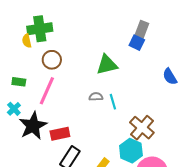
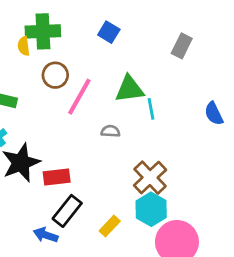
blue square: (137, 43) -> (109, 32), moved
pink line: (47, 91) -> (79, 97), moved
cyan line: (113, 102) -> (151, 109), moved
brown cross: (142, 128) -> (150, 178), moved

